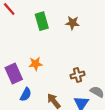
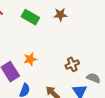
green rectangle: (42, 21) -> (30, 17), turned -36

